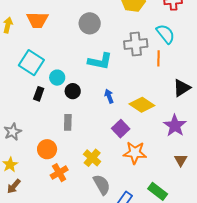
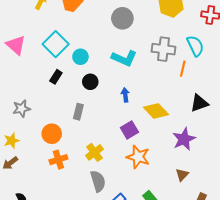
cyan circle: (57, 78) -> (80, 57), moved

